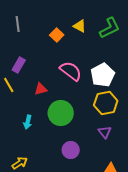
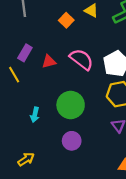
red triangle: (41, 89) -> (49, 62), moved
purple circle: (71, 150) -> (72, 141), moved

